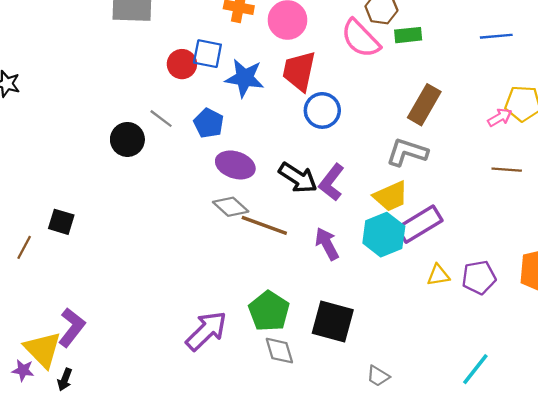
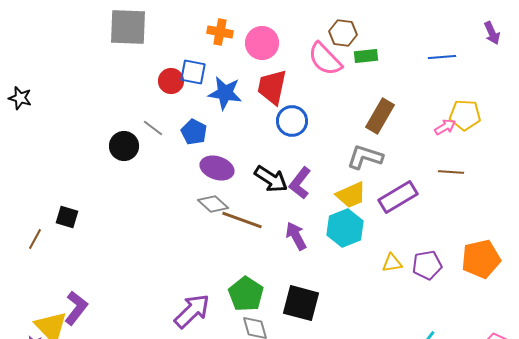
purple rectangle: (420, 224) -> (398, 197), moved

